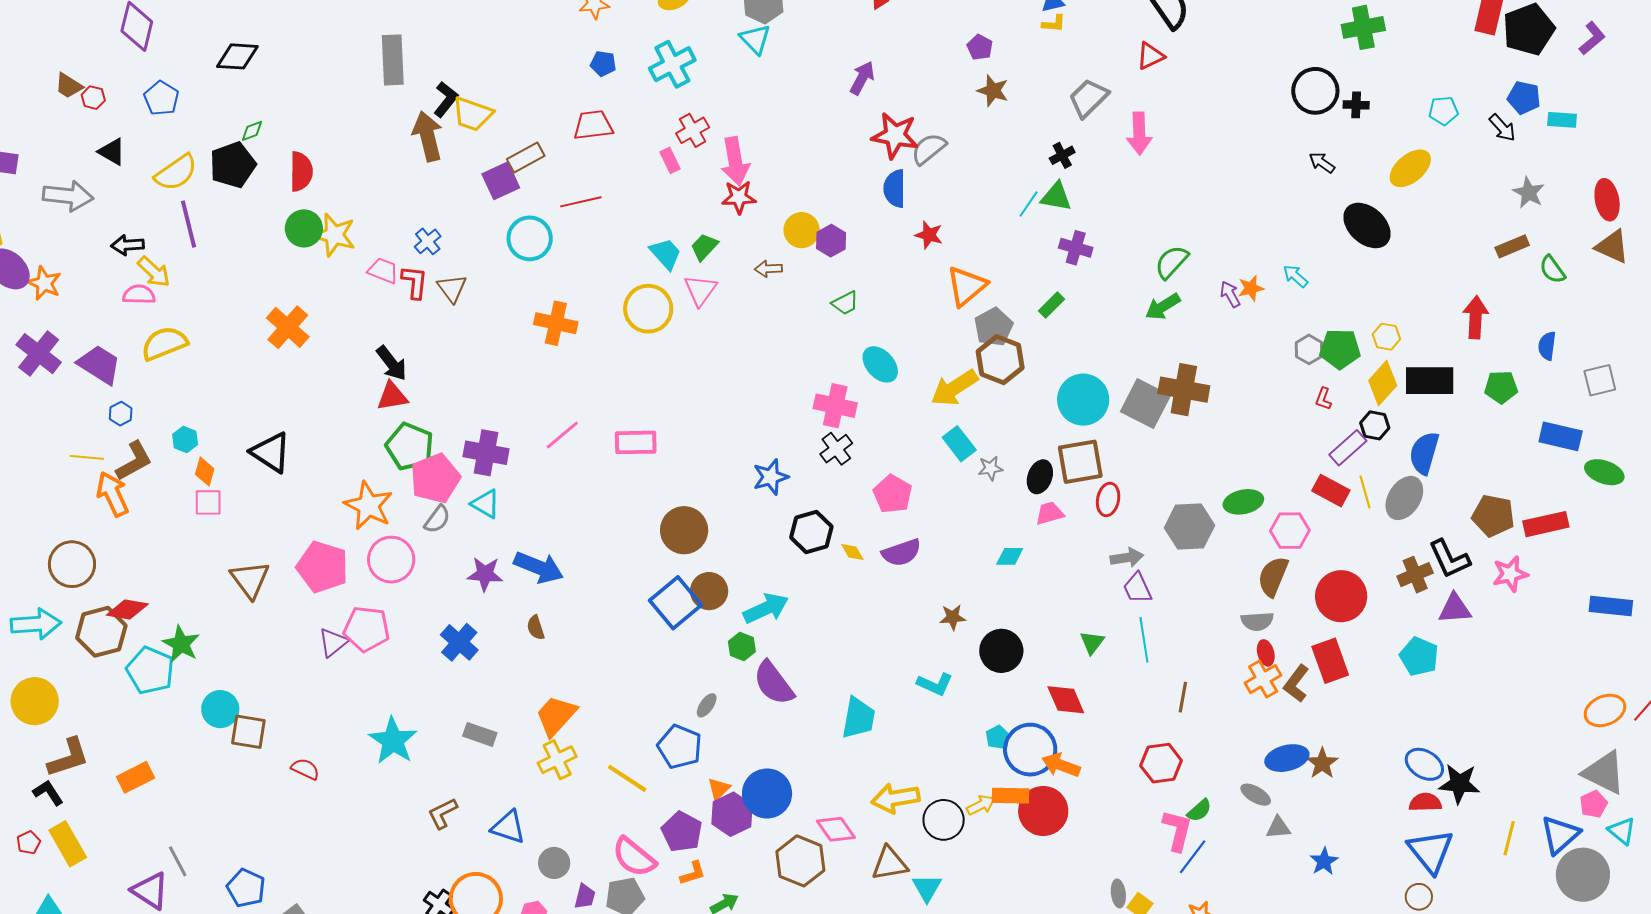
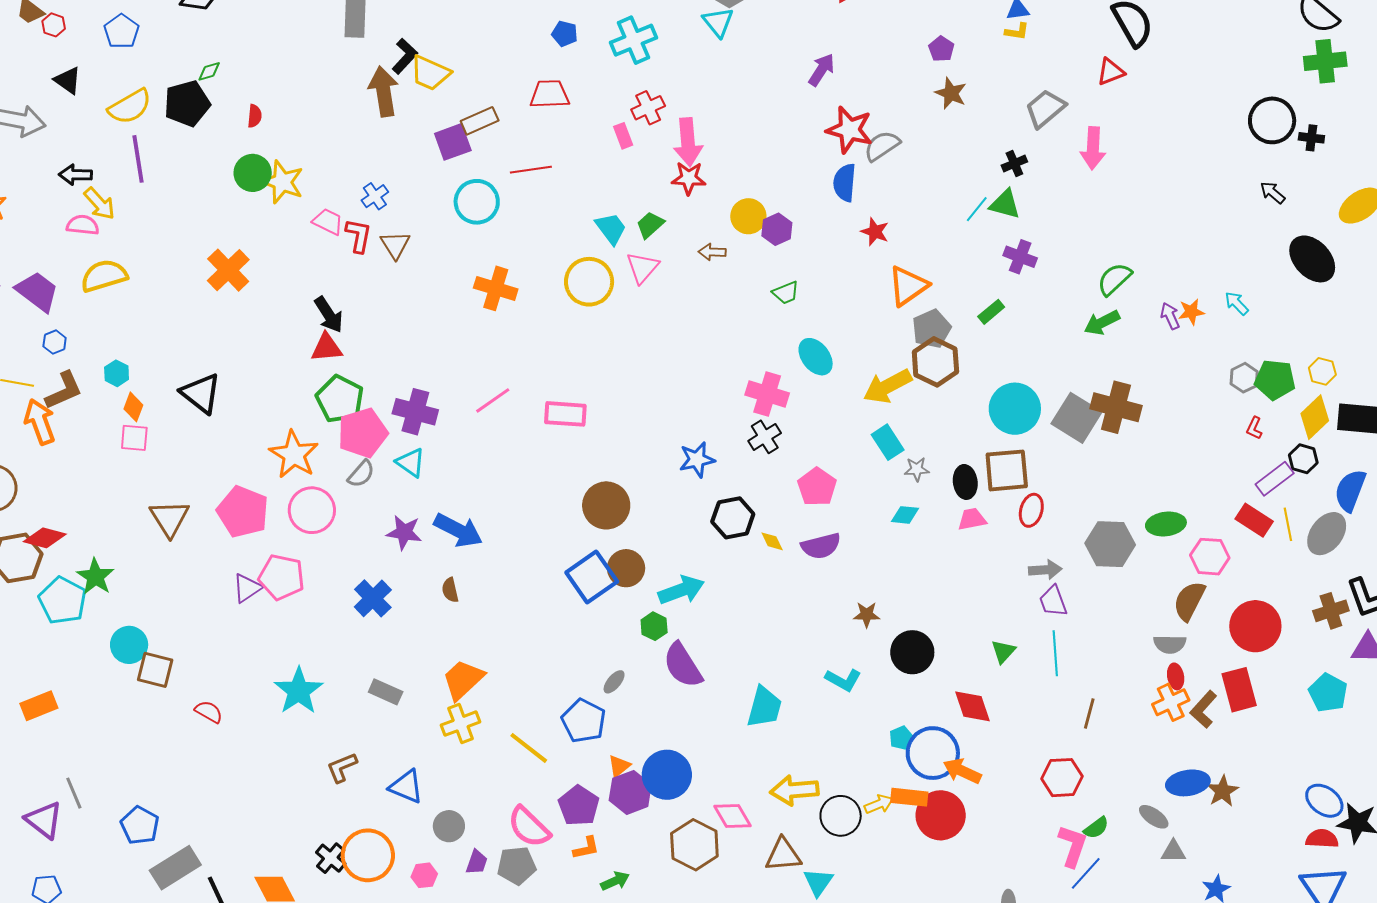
red semicircle: (301, 171) -> (255, 116), size x0.6
black ellipse: (1040, 477) -> (965, 482), turned -32
cyan diamond: (1010, 556) -> (905, 515), moved

